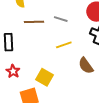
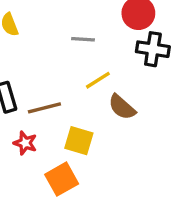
brown line: (34, 22) -> (44, 108), moved
brown semicircle: (86, 66) -> (122, 107), moved

